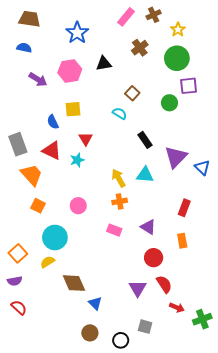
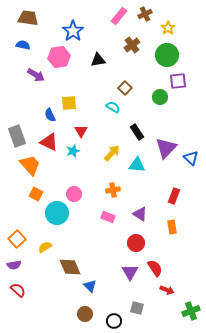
pink hexagon: (70, 71) -> (59, 57), moved
yellow arrow: (119, 178) -> (112, 153), moved, turned 72
cyan circle: (55, 237) -> (57, 213), moved
red circle: (154, 258) -> (136, 243), moved
green cross: (202, 319) -> (191, 311), moved

